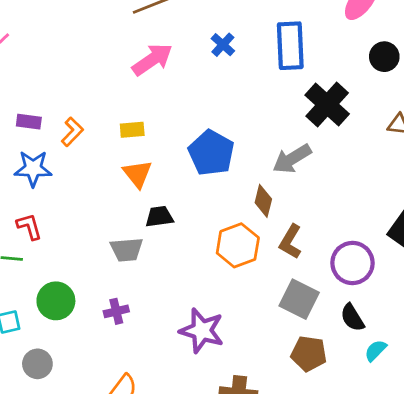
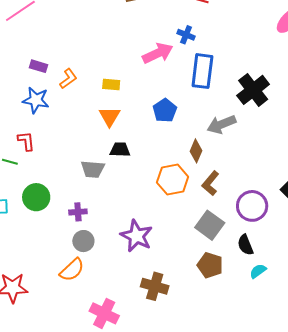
blue cross: (223, 45) -> (186, 35), turned -30
blue rectangle: (290, 46) -> (202, 71), moved
pink arrow: (152, 60) -> (158, 53), moved
blue pentagon: (211, 153) -> (165, 110), size x0.7
gray circle: (37, 364) -> (83, 241), moved

